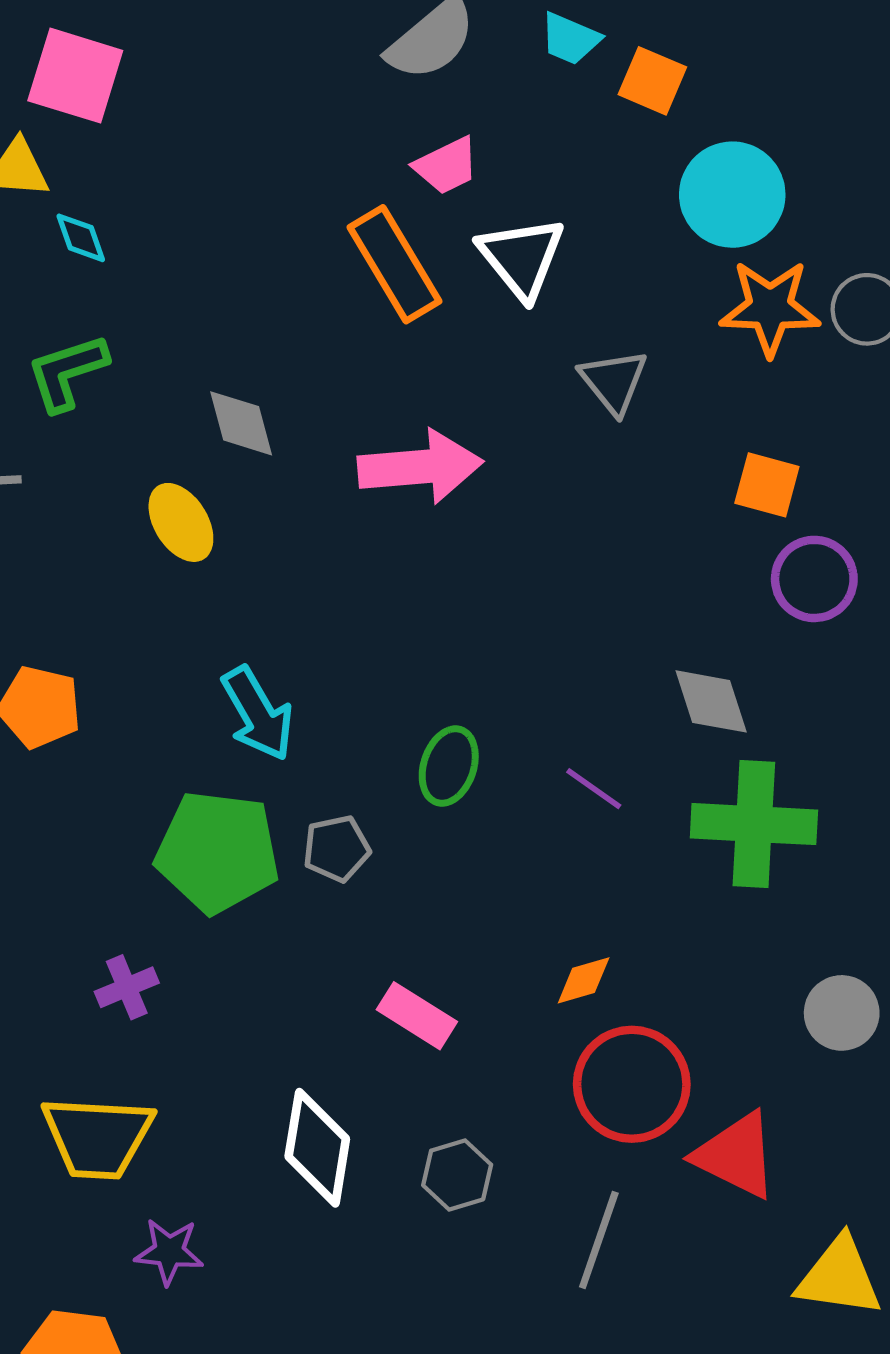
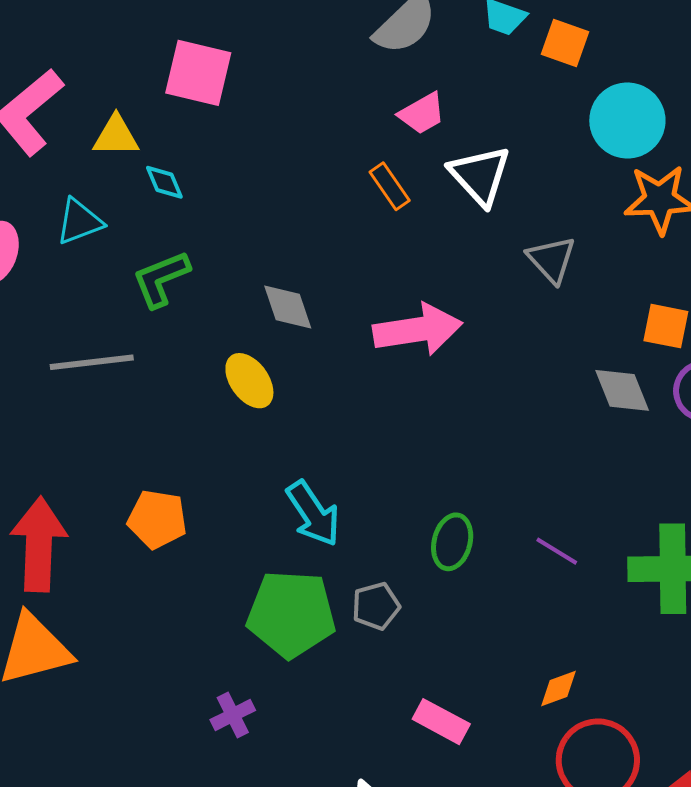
pink square: (75, 76) -> (198, 73), moved
orange rectangle: (394, 264) -> (390, 186), size x0.6
gray diamond: (711, 701) -> (622, 390), moved

